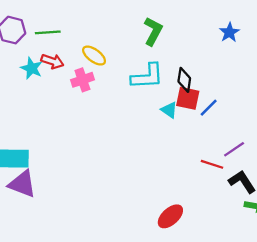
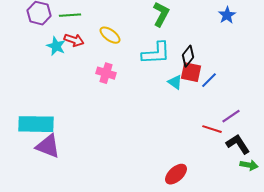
pink cross: (82, 80) -> (106, 73), moved, turned 36
black diamond: (184, 80) -> (188, 56), turned 30

